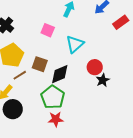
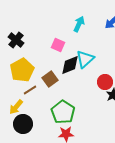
brown square: (40, 64) -> (50, 79), turned 35
black diamond: (60, 74) -> (70, 65), moved

